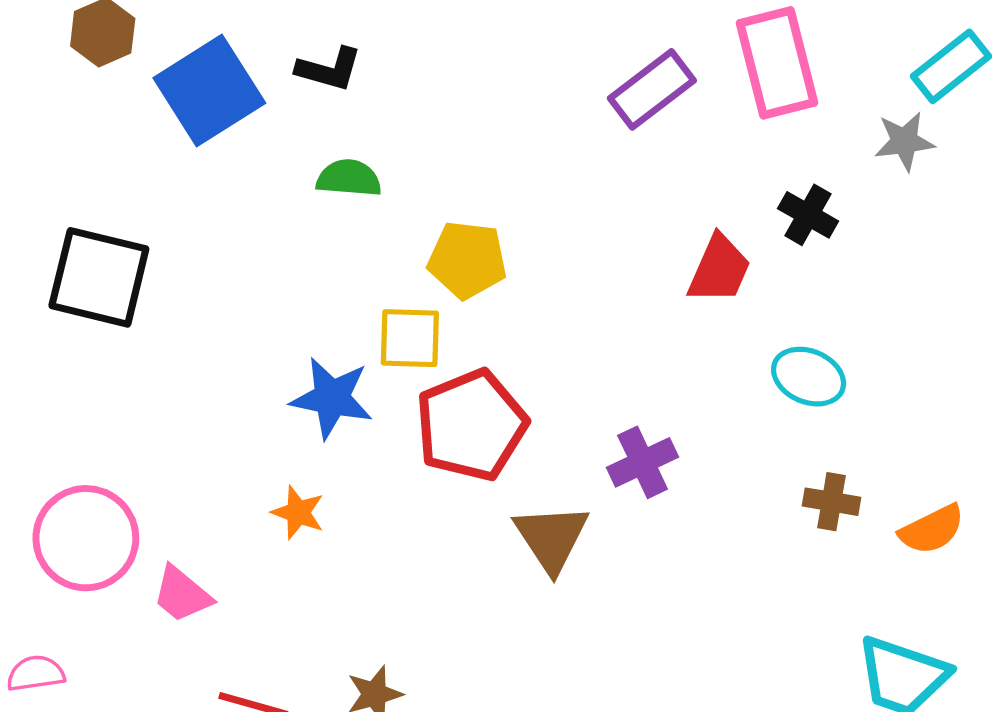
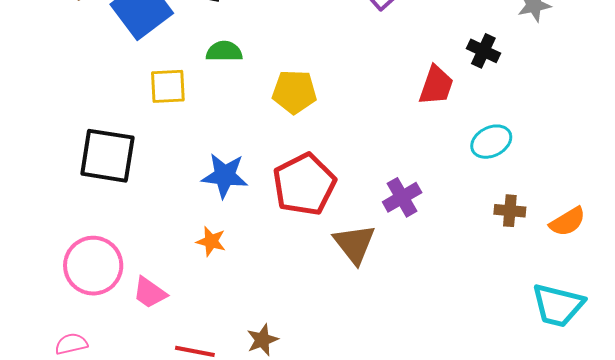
black square: (99, 277) -> (107, 156), moved
yellow square: (410, 338) -> (168, 86), moved
cyan ellipse: (809, 377) -> (491, 142), turned -45

